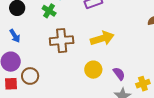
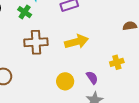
yellow circle: (93, 70) -> (65, 81), moved
yellow cross: (143, 84) -> (117, 62), moved

